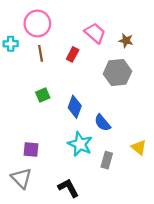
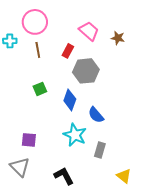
gray hexagon: (117, 73) -> (86, 71), moved
yellow triangle: (139, 147) -> (124, 176), moved

